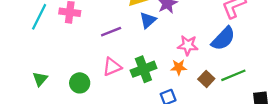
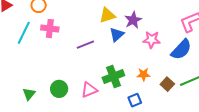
pink star: (188, 45) -> (152, 40), moved
pink triangle: (112, 67) -> (89, 90), moved
green triangle: (40, 79) -> (29, 94), moved

